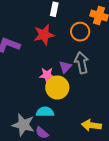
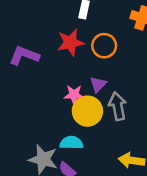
orange circle: (80, 32) -> (104, 46), moved
gray arrow: (82, 63) -> (118, 106), moved

